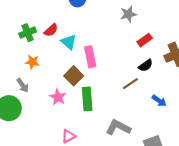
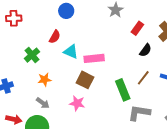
red semicircle: (51, 30) -> (55, 37), moved
pink rectangle: (90, 57) -> (94, 58), turned -66
brown line: (130, 84) -> (143, 78), moved
green rectangle: (87, 99) -> (123, 90), moved

